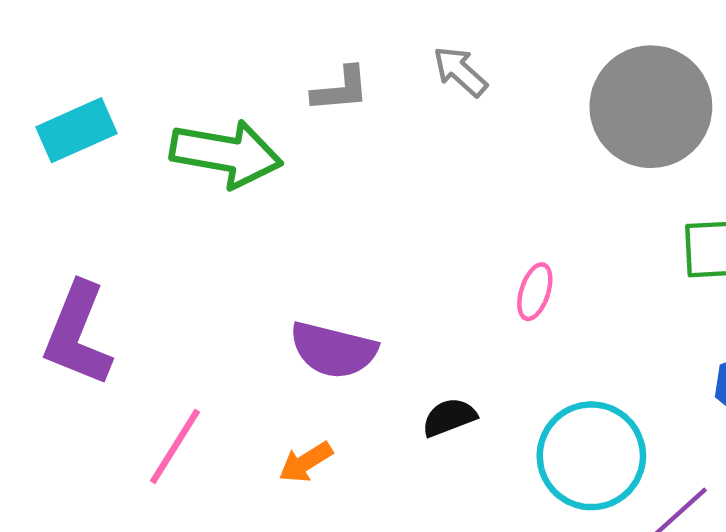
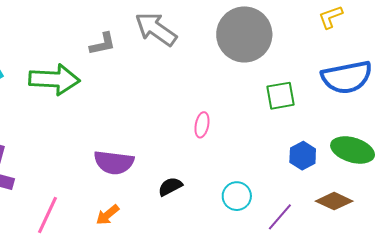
gray arrow: (460, 71) -> (156, 29), size x1.6
cyan circle: (591, 456) -> (237, 196), size x0.6

